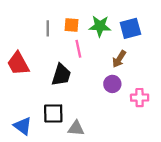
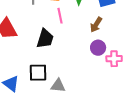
purple circle: (112, 84) -> (98, 48), moved

